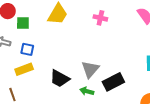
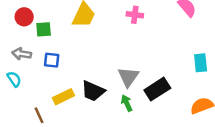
yellow rectangle: (24, 69) -> (63, 97), moved
green arrow: (87, 91) -> (127, 103), turned 56

